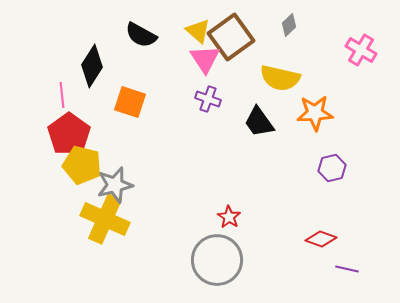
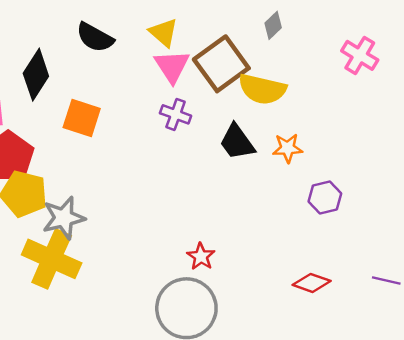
brown square: (231, 37) -> (221, 64), moved
orange star: (315, 113) -> (288, 148), moved, size x0.7
purple line: (347, 269) -> (386, 281), moved

